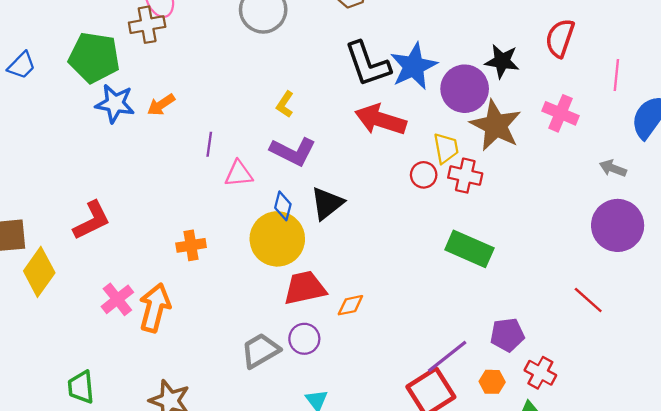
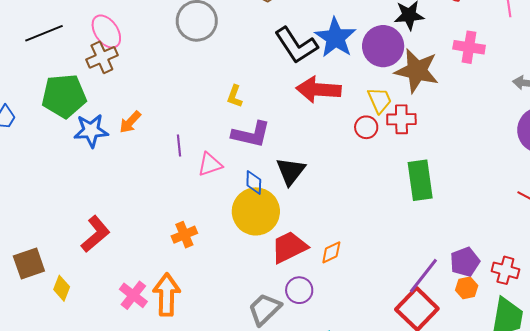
green rectangle: (469, 249) -> (420, 180), turned 72
yellow diamond: (39, 272) -> (62, 288), size x0.6
purple pentagon: (507, 335) -> (465, 262), moved

